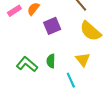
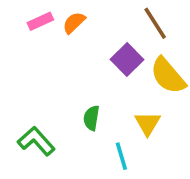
purple square: (52, 26) -> (127, 59), moved, turned -30
green L-shape: (27, 64) -> (36, 141), moved

